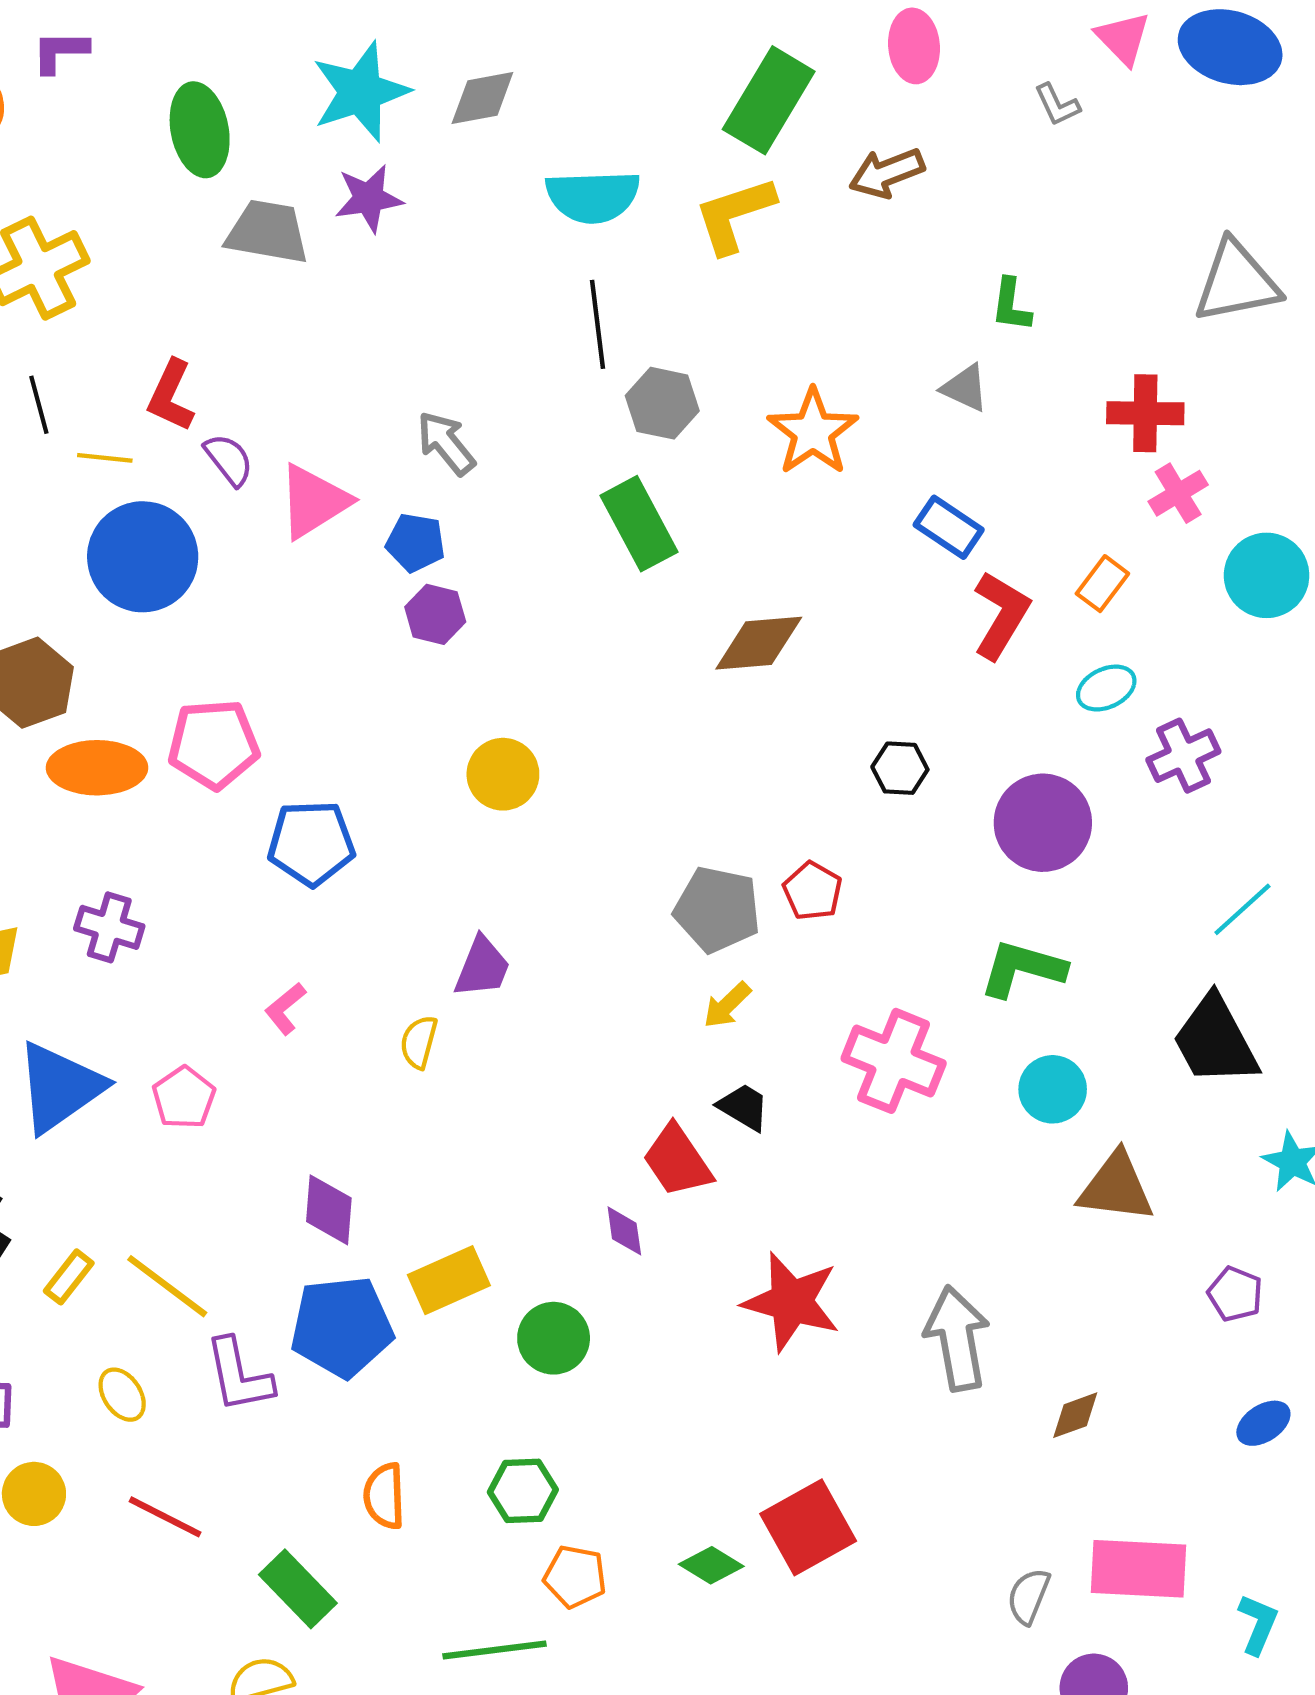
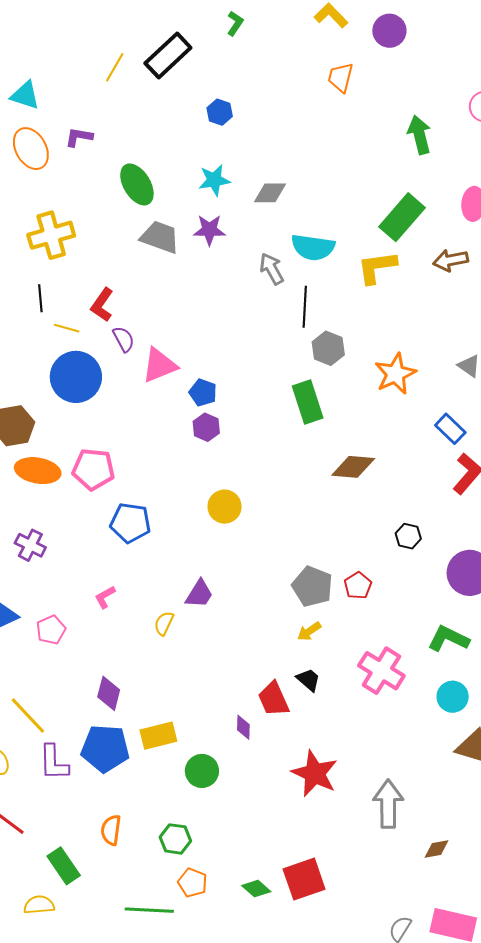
cyan star: (361, 92) -> (214, 180), size x0.7
green ellipse: (200, 130) -> (137, 184), turned -30
gray arrow: (446, 443) -> (272, 269), moved

